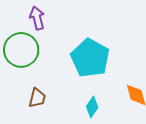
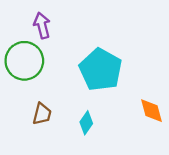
cyan diamond: (92, 107) -> (86, 123), moved

